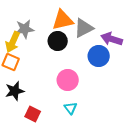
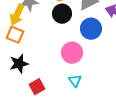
blue circle: (99, 56) -> (91, 29), moved
red square: (33, 114) -> (37, 87), turned 35

